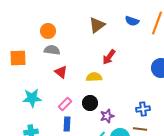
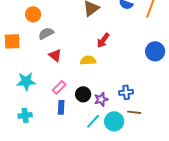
orange circle: (48, 31) -> (33, 14), moved
gray semicircle: (52, 50) -> (46, 33), turned -35
black circle: (90, 103) -> (83, 94), moved
blue cross: (143, 109) -> (126, 92), moved

